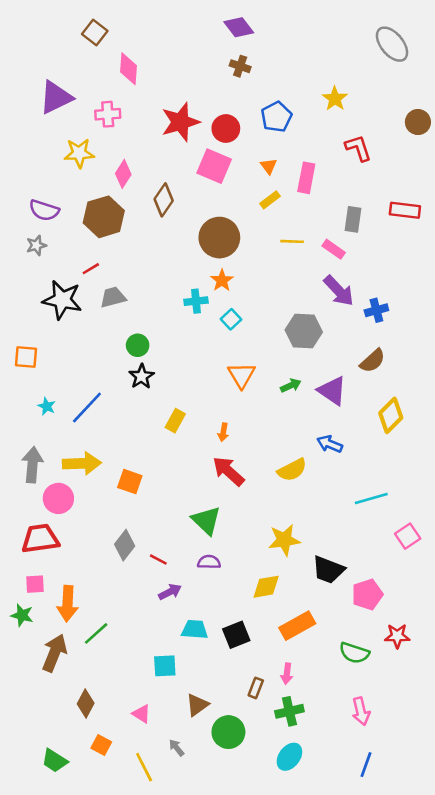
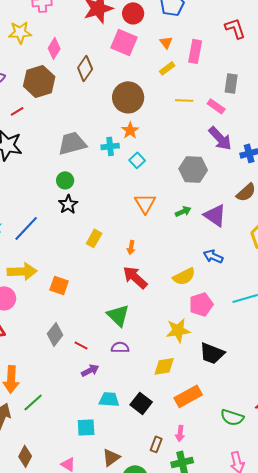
red line: (91, 269) -> (17, 111), moved
gray trapezoid: (113, 297) -> (72, 143), moved, size x1.4
pink pentagon: (367, 594) -> (201, 304), moved
black square: (236, 635) -> (141, 403), turned -30

